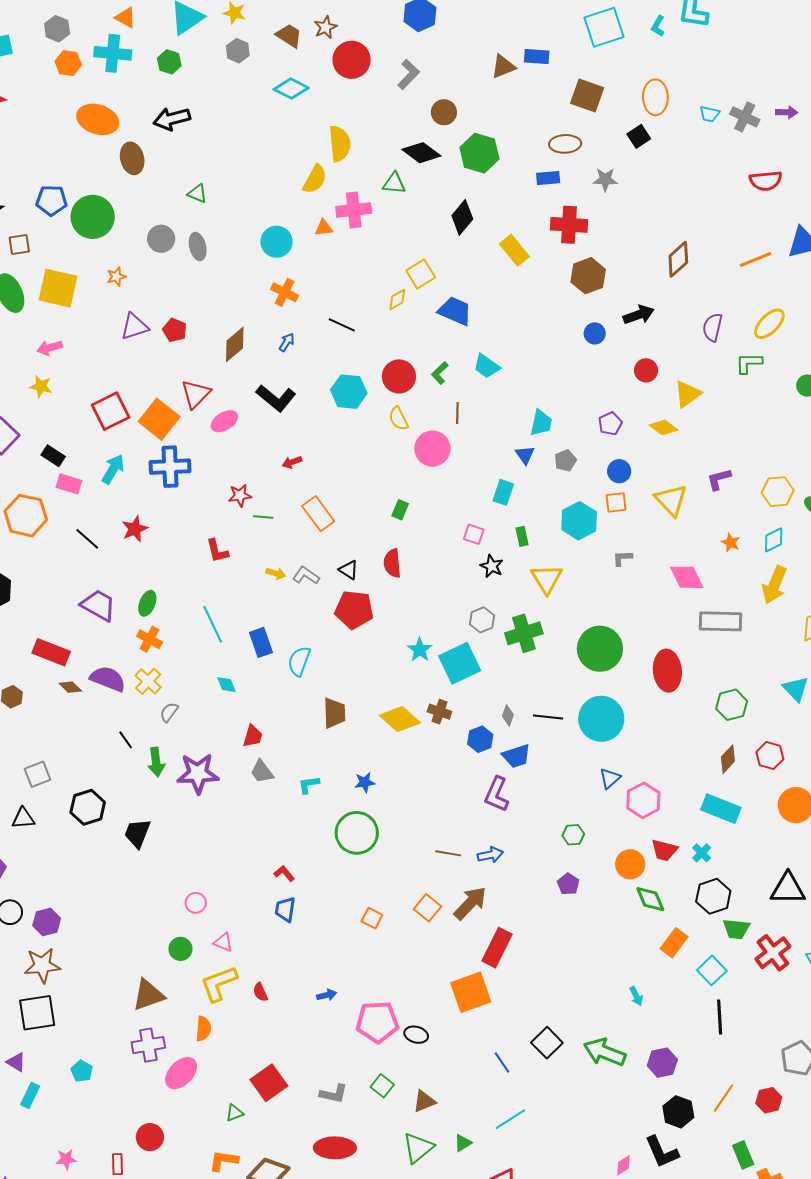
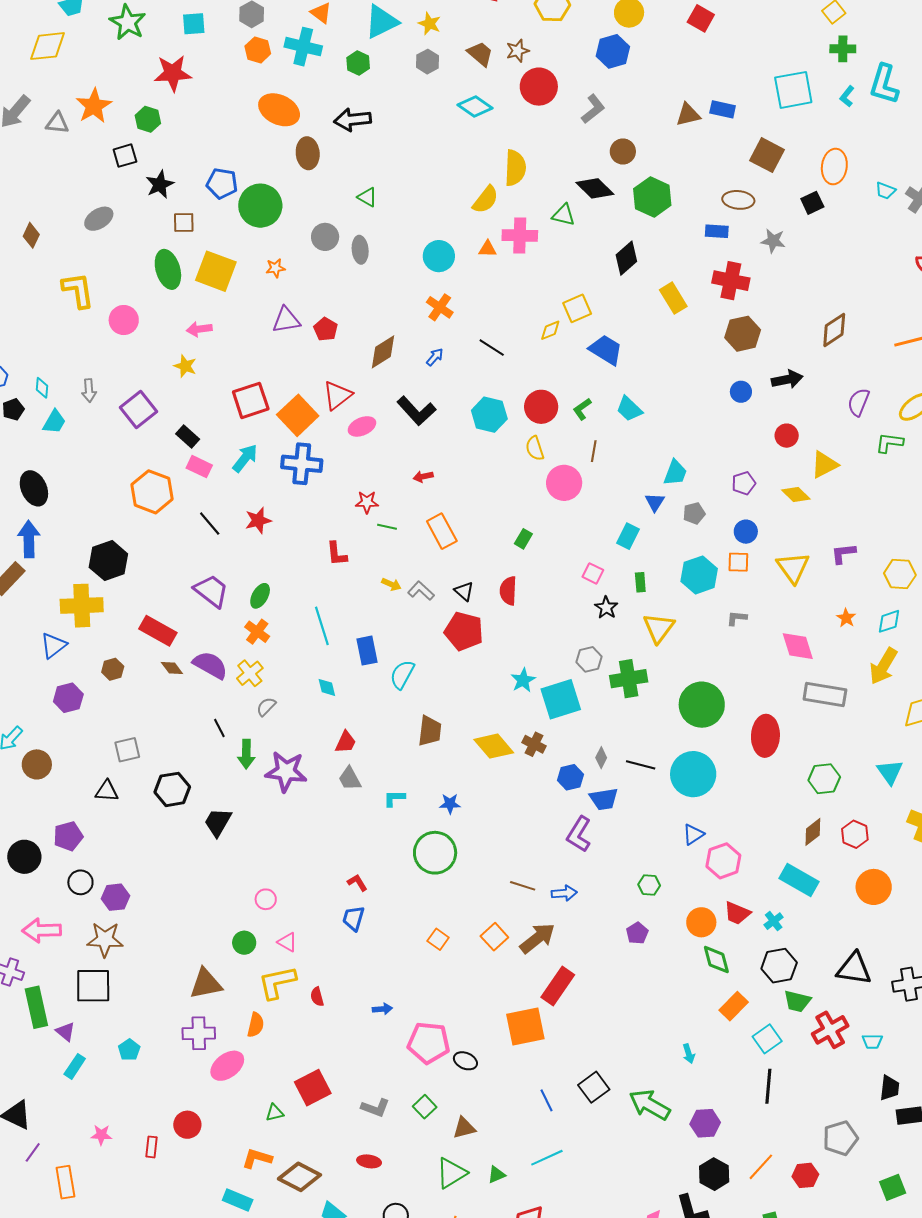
red ellipse: (335, 1148) -> (369, 1161), size x0.6

